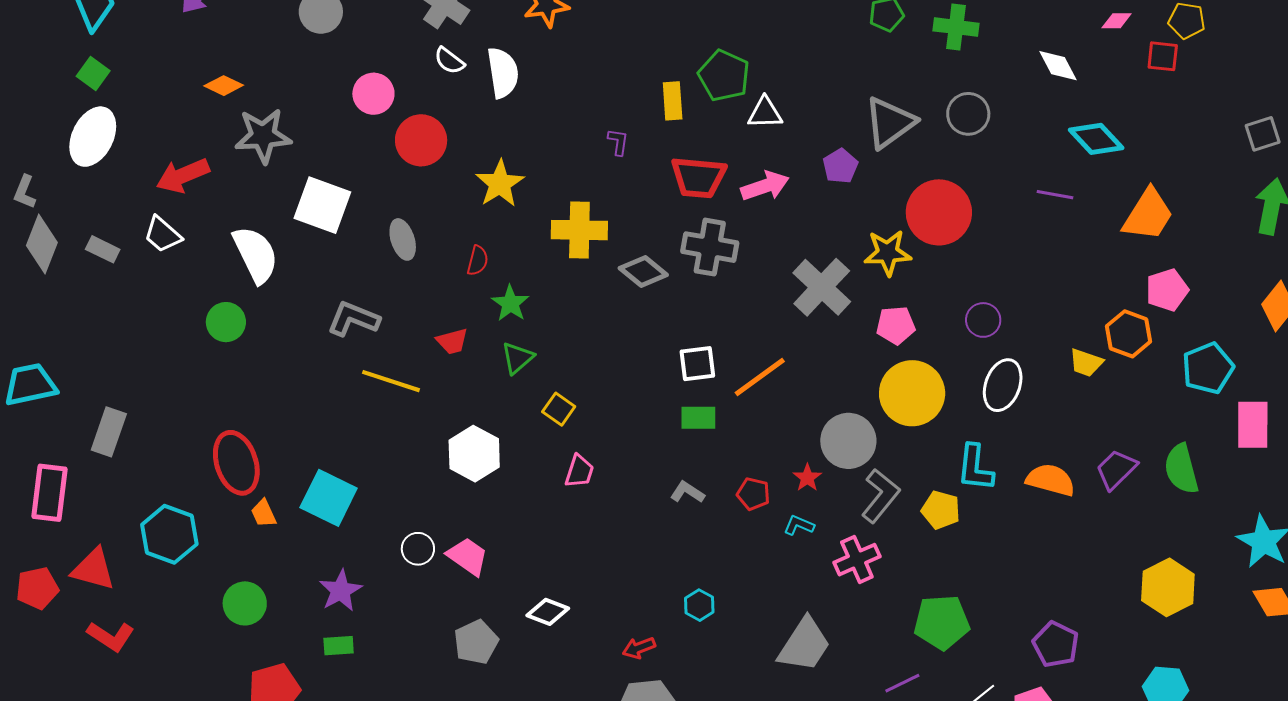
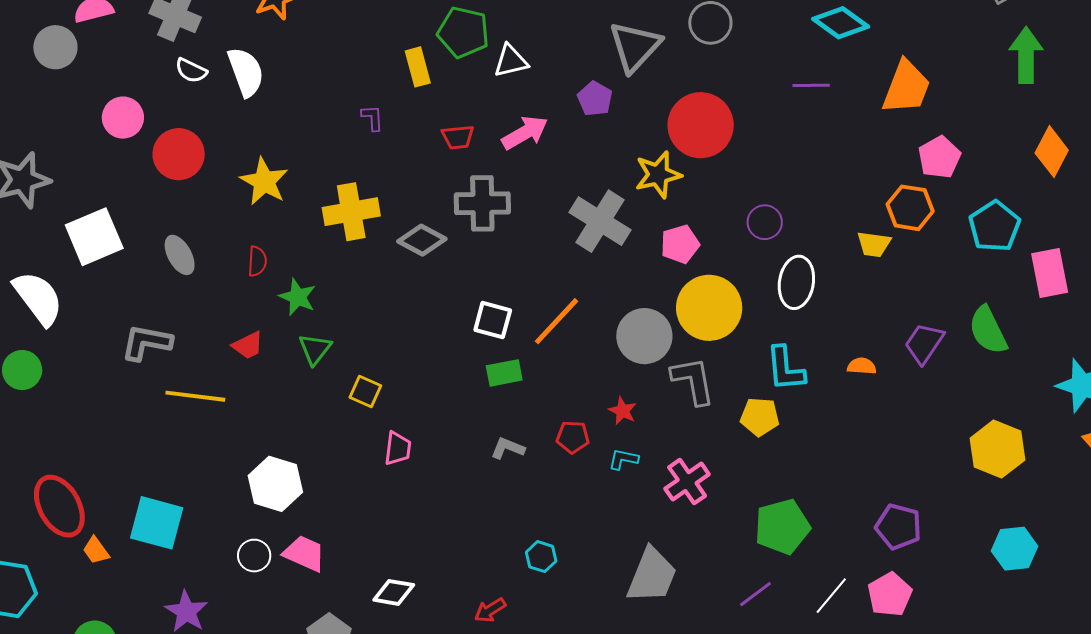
red trapezoid: (698, 177) -> (458, 137), size x0.6
white square: (322, 205) -> (94, 237), turned -32
white square: (697, 364) -> (493, 320), turned 33
gray circle: (848, 441) -> (644, 336), moved
white hexagon: (474, 454) -> (275, 484), moved
orange semicircle: (1051, 480) -> (862, 366), size x0.6
gray L-shape: (880, 496) -> (693, 381), moved, turned -38

